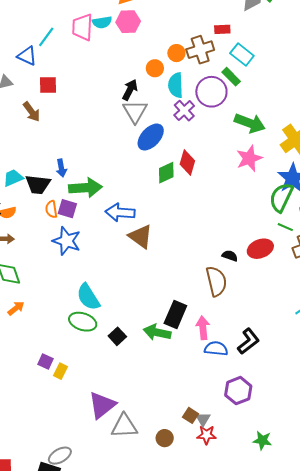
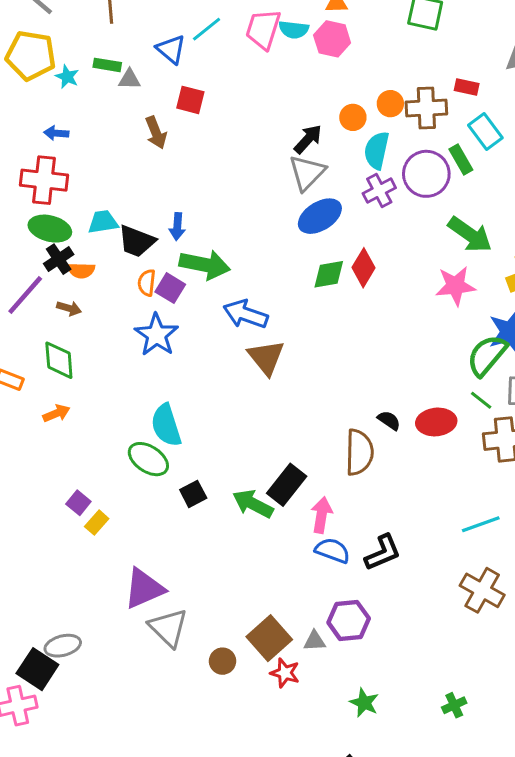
brown square: (191, 415) -> (269, 638), size x1.8
gray triangle: (203, 419) -> (315, 641), moved, turned 42
gray triangle: (124, 426) -> (168, 628), turned 32

